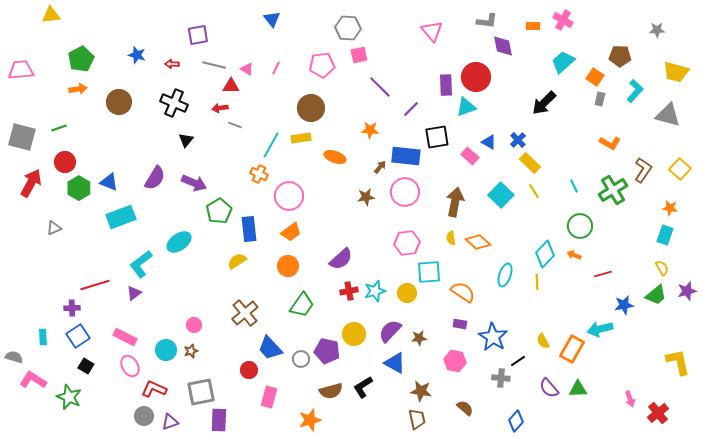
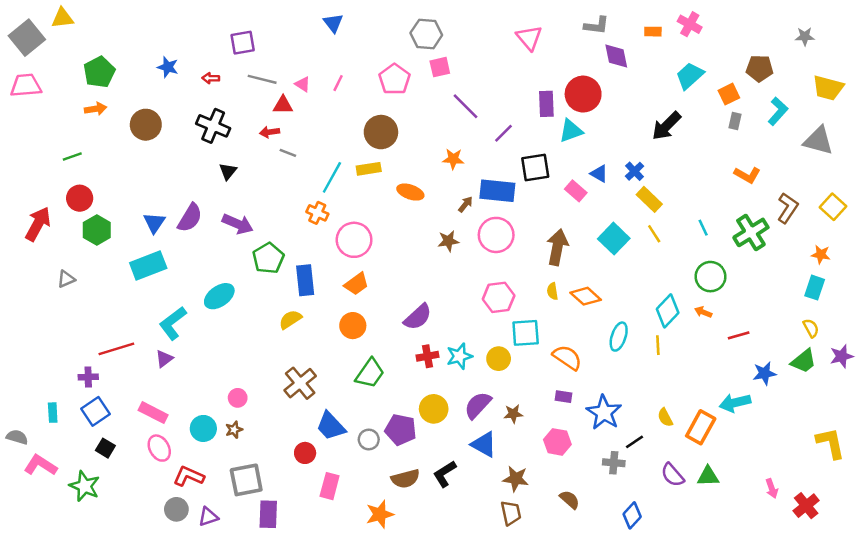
pink pentagon: (322, 65) -> (394, 79), turned -30
orange square: (595, 77) -> (729, 94), turned 30
gray square: (22, 137) -> (27, 38), moved, turned 36
blue triangle: (109, 182) -> (154, 223), moved, turned 42

